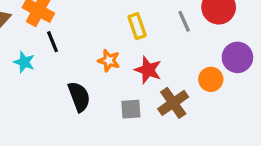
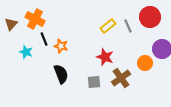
yellow rectangle: (137, 26) -> (108, 26), moved, turned 70
orange star: (109, 61) -> (61, 46), moved

